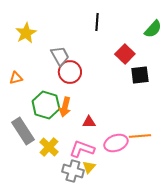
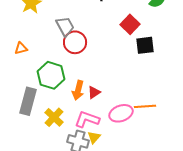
orange arrow: (65, 107) -> (78, 90), moved
red triangle: (89, 122) -> (94, 92), turned -32
gray rectangle: (23, 131) -> (28, 101), turned 48

